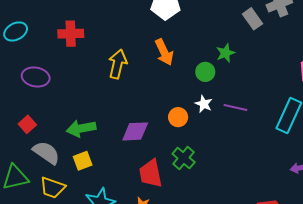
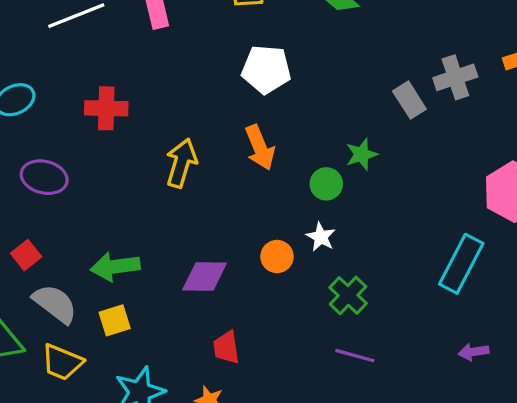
purple line: (235, 107) -> (355, 356), moved
green cross: (184, 158) -> (348, 295), moved
red trapezoid: (151, 173) -> (226, 348), size x0.7

